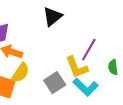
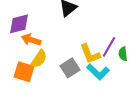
purple line: (89, 50) -> (109, 47), moved

